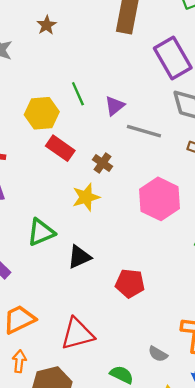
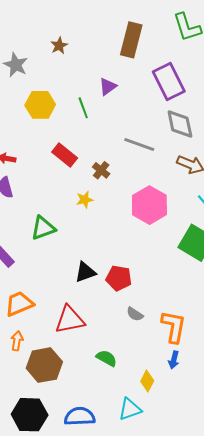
purple triangle: (115, 106) -> (108, 87), moved
yellow hexagon: (42, 113) -> (40, 105), moved
yellow star: (86, 197) -> (85, 200), size x0.7
black triangle: (79, 257) -> (85, 272), moved
gray semicircle: (158, 354) -> (135, 314), moved

